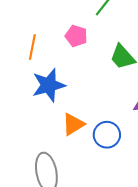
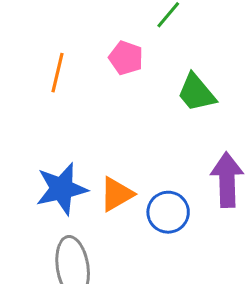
blue star: (49, 85) -> (62, 189), moved

